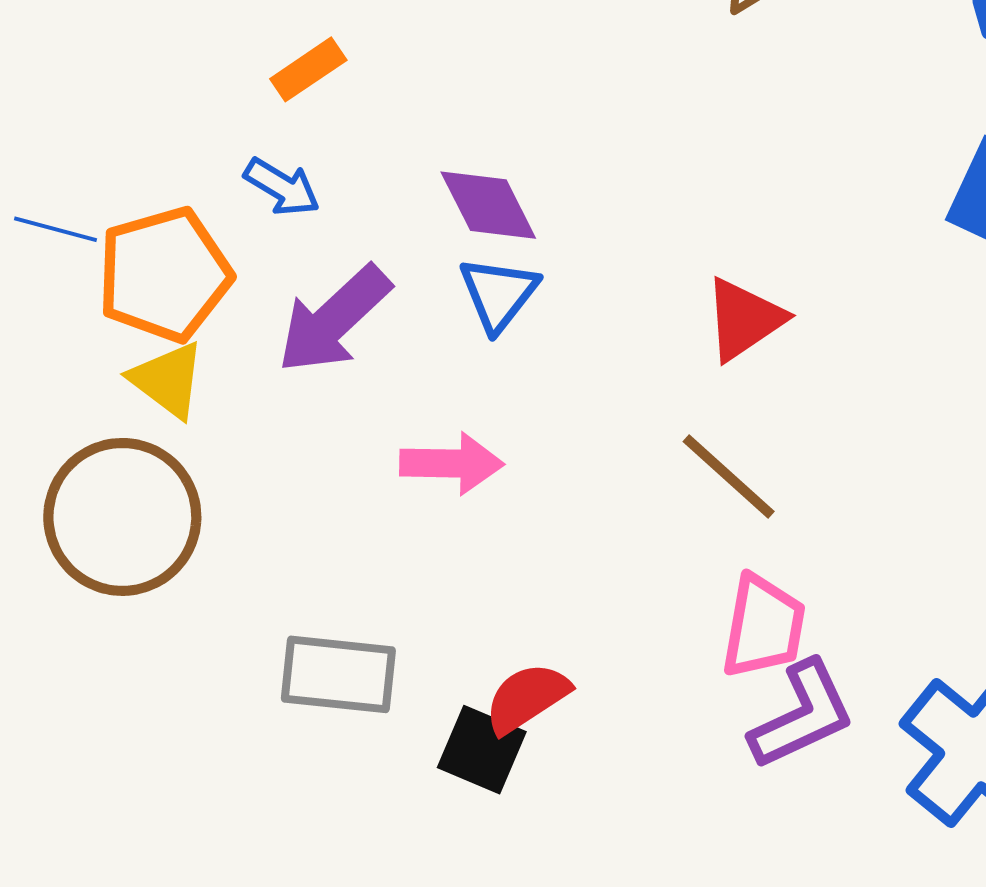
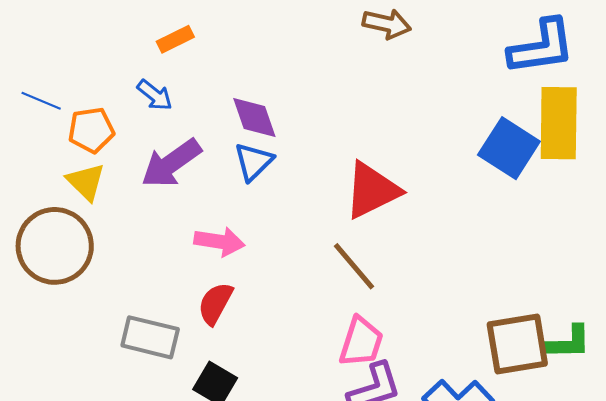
orange pentagon: (164, 274) -> (91, 130), size x0.7
red triangle: (744, 319) -> (372, 190), size x1.4
red semicircle: (527, 698) -> (215, 303), moved, turned -36

